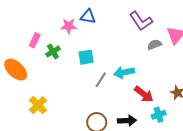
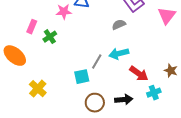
gray semicircle: (154, 45) -> (119, 25), moved
cyan square: (86, 57) -> (82, 77), moved

